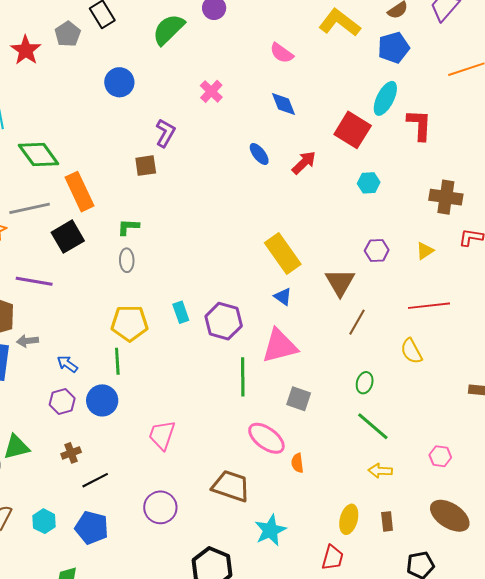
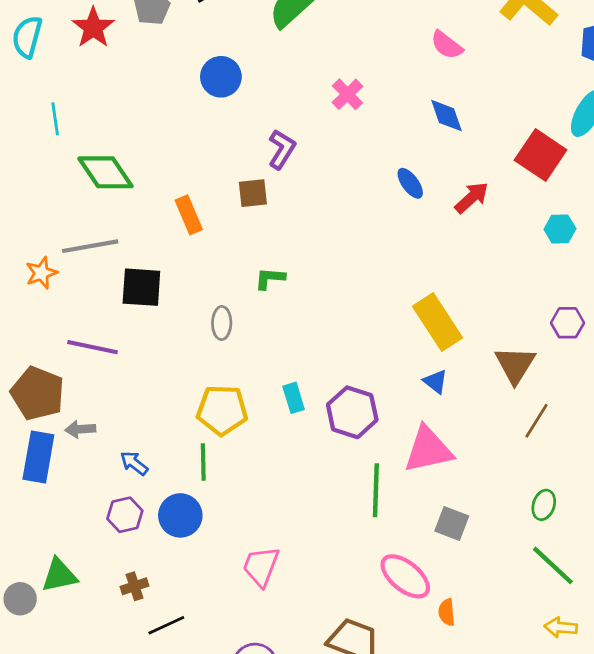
orange rectangle: (79, 192) -> (189, 215), moved, size x0.7
green L-shape: (128, 227) -> (270, 278), moved
black square: (68, 237) -> (141, 287), turned 32

